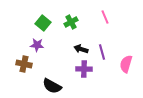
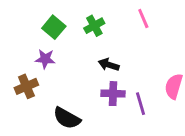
purple line: (102, 52) -> (140, 104), moved
brown cross: (24, 64) -> (26, 86), turned -35

